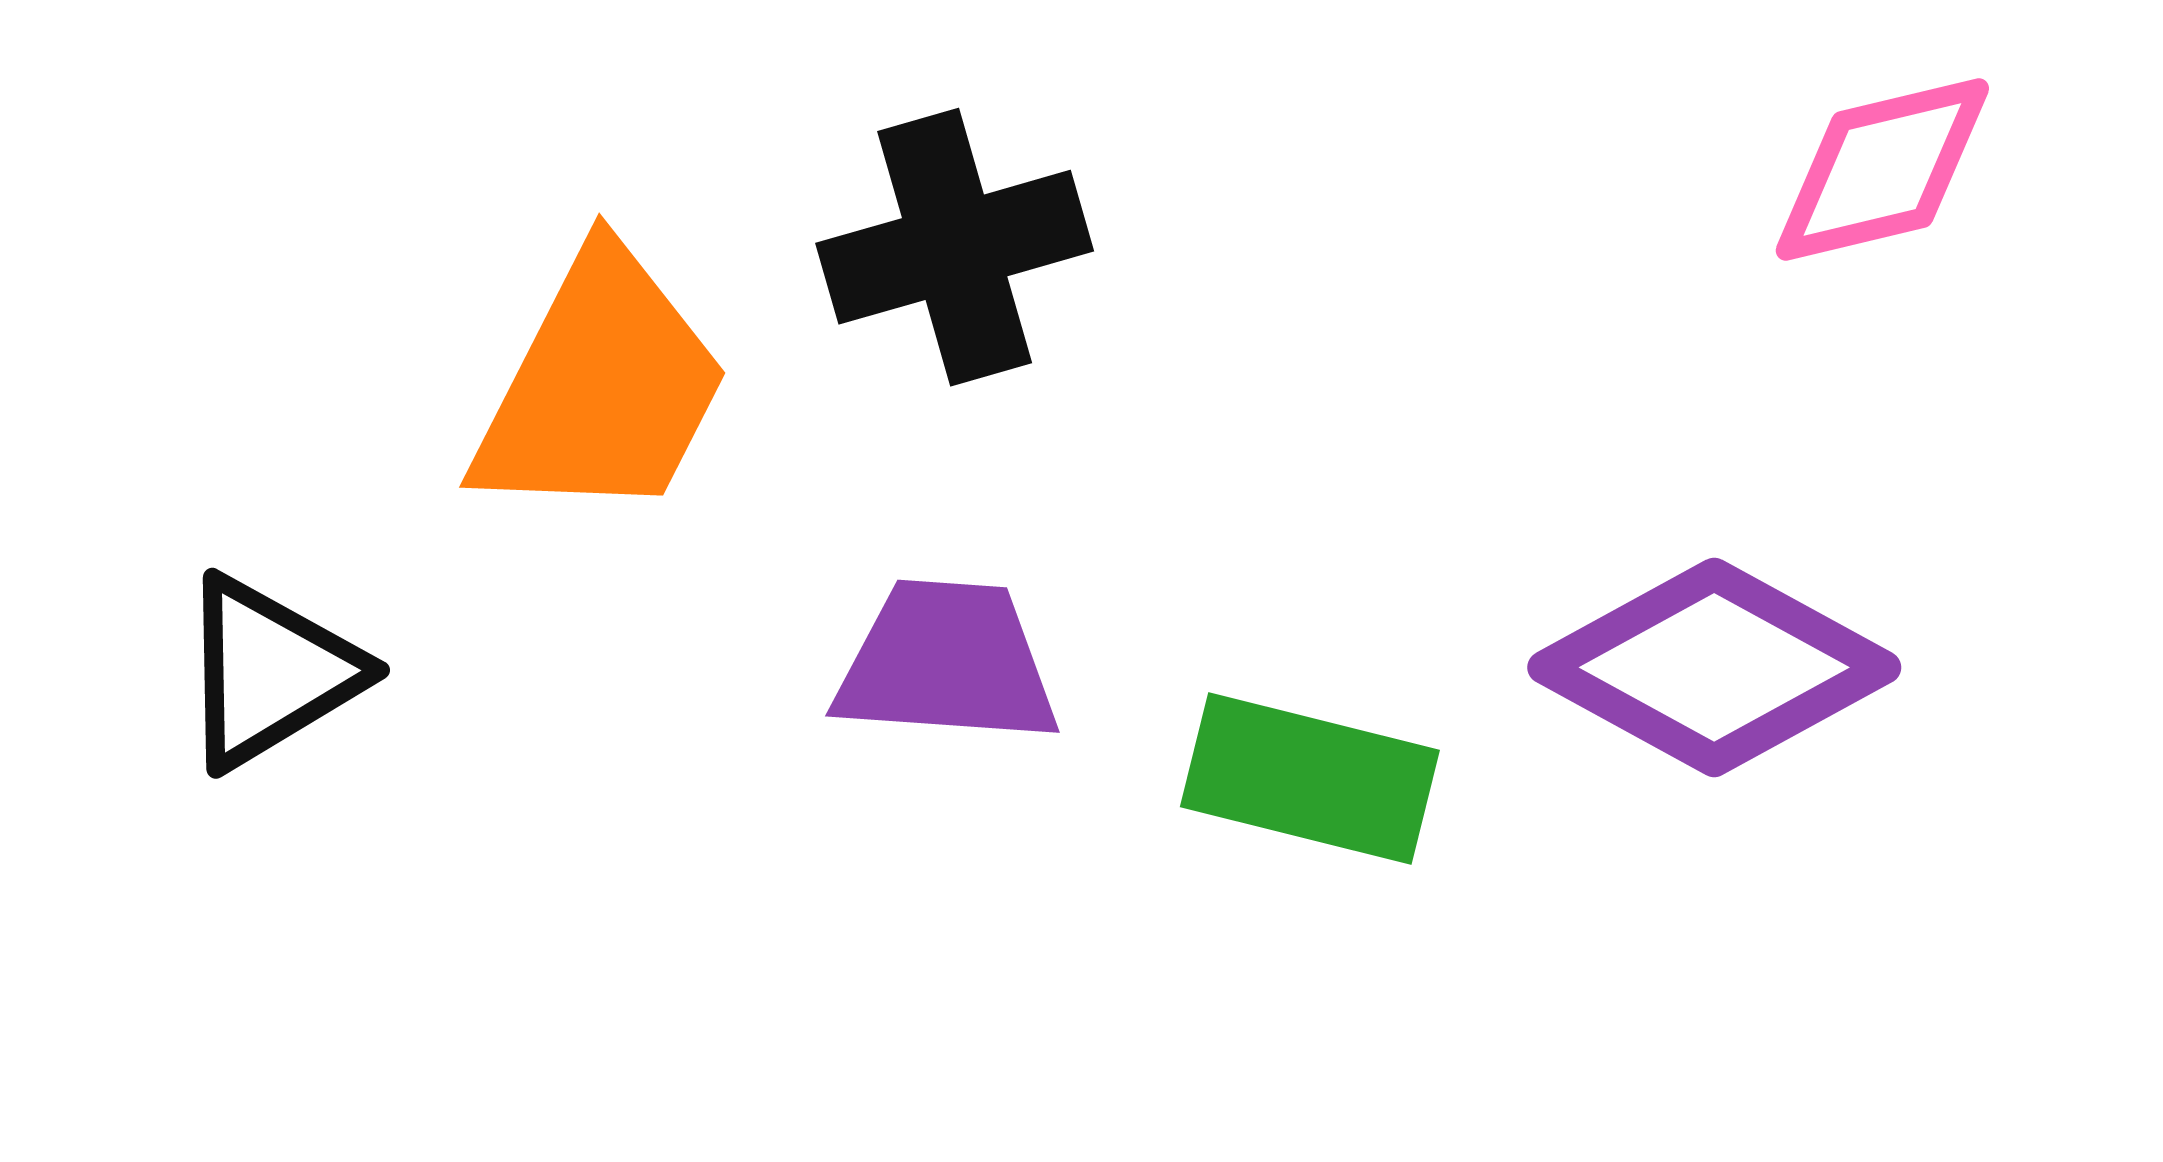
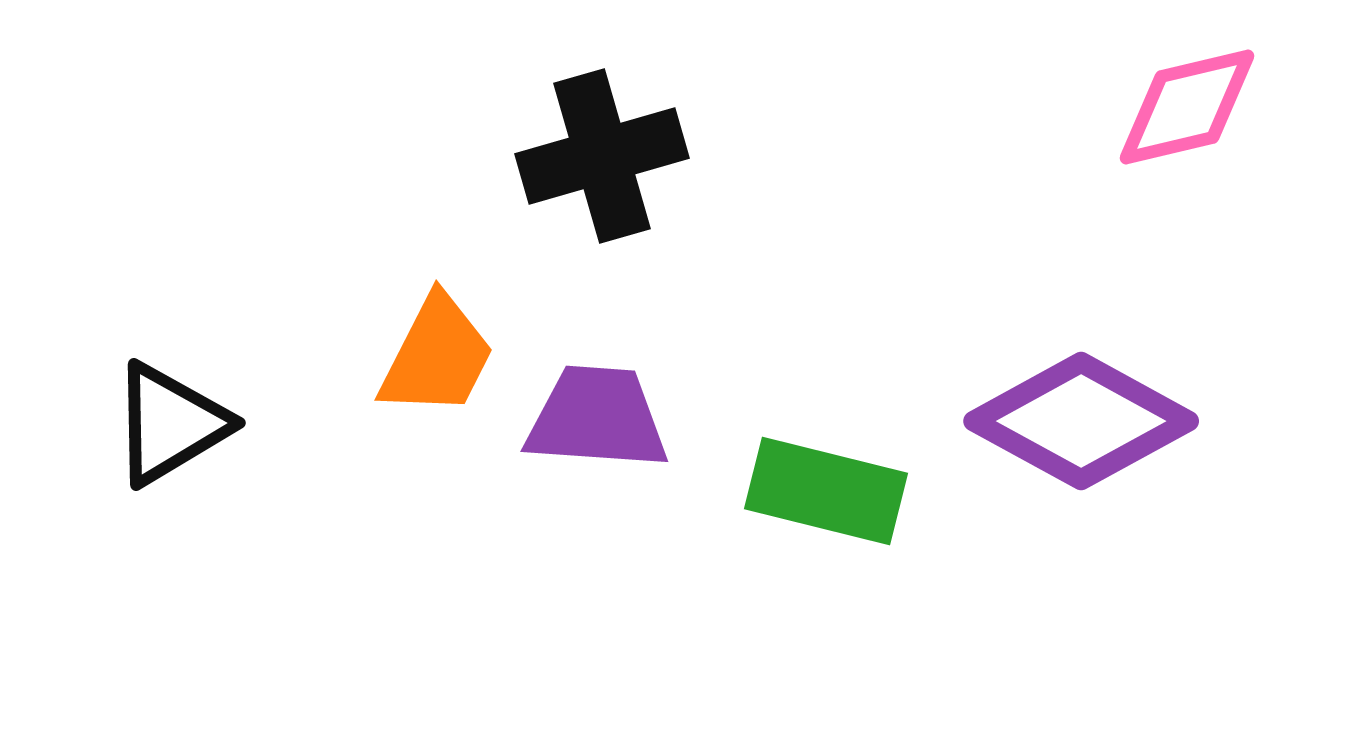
orange trapezoid: (601, 387) -> (437, 356), moved, size x0.7

